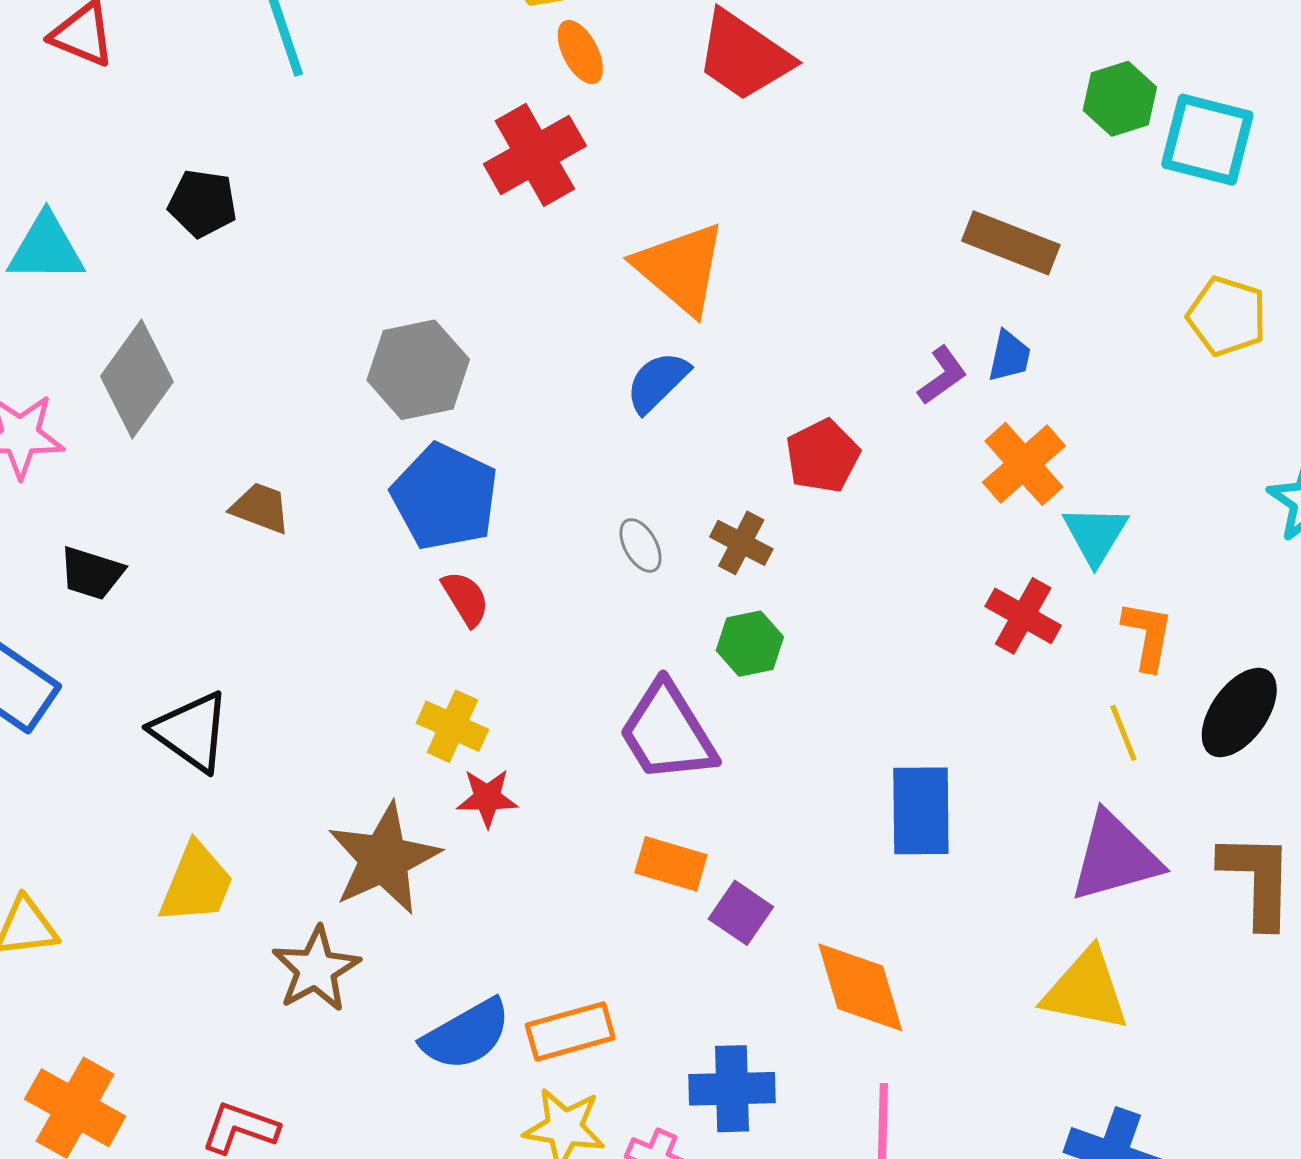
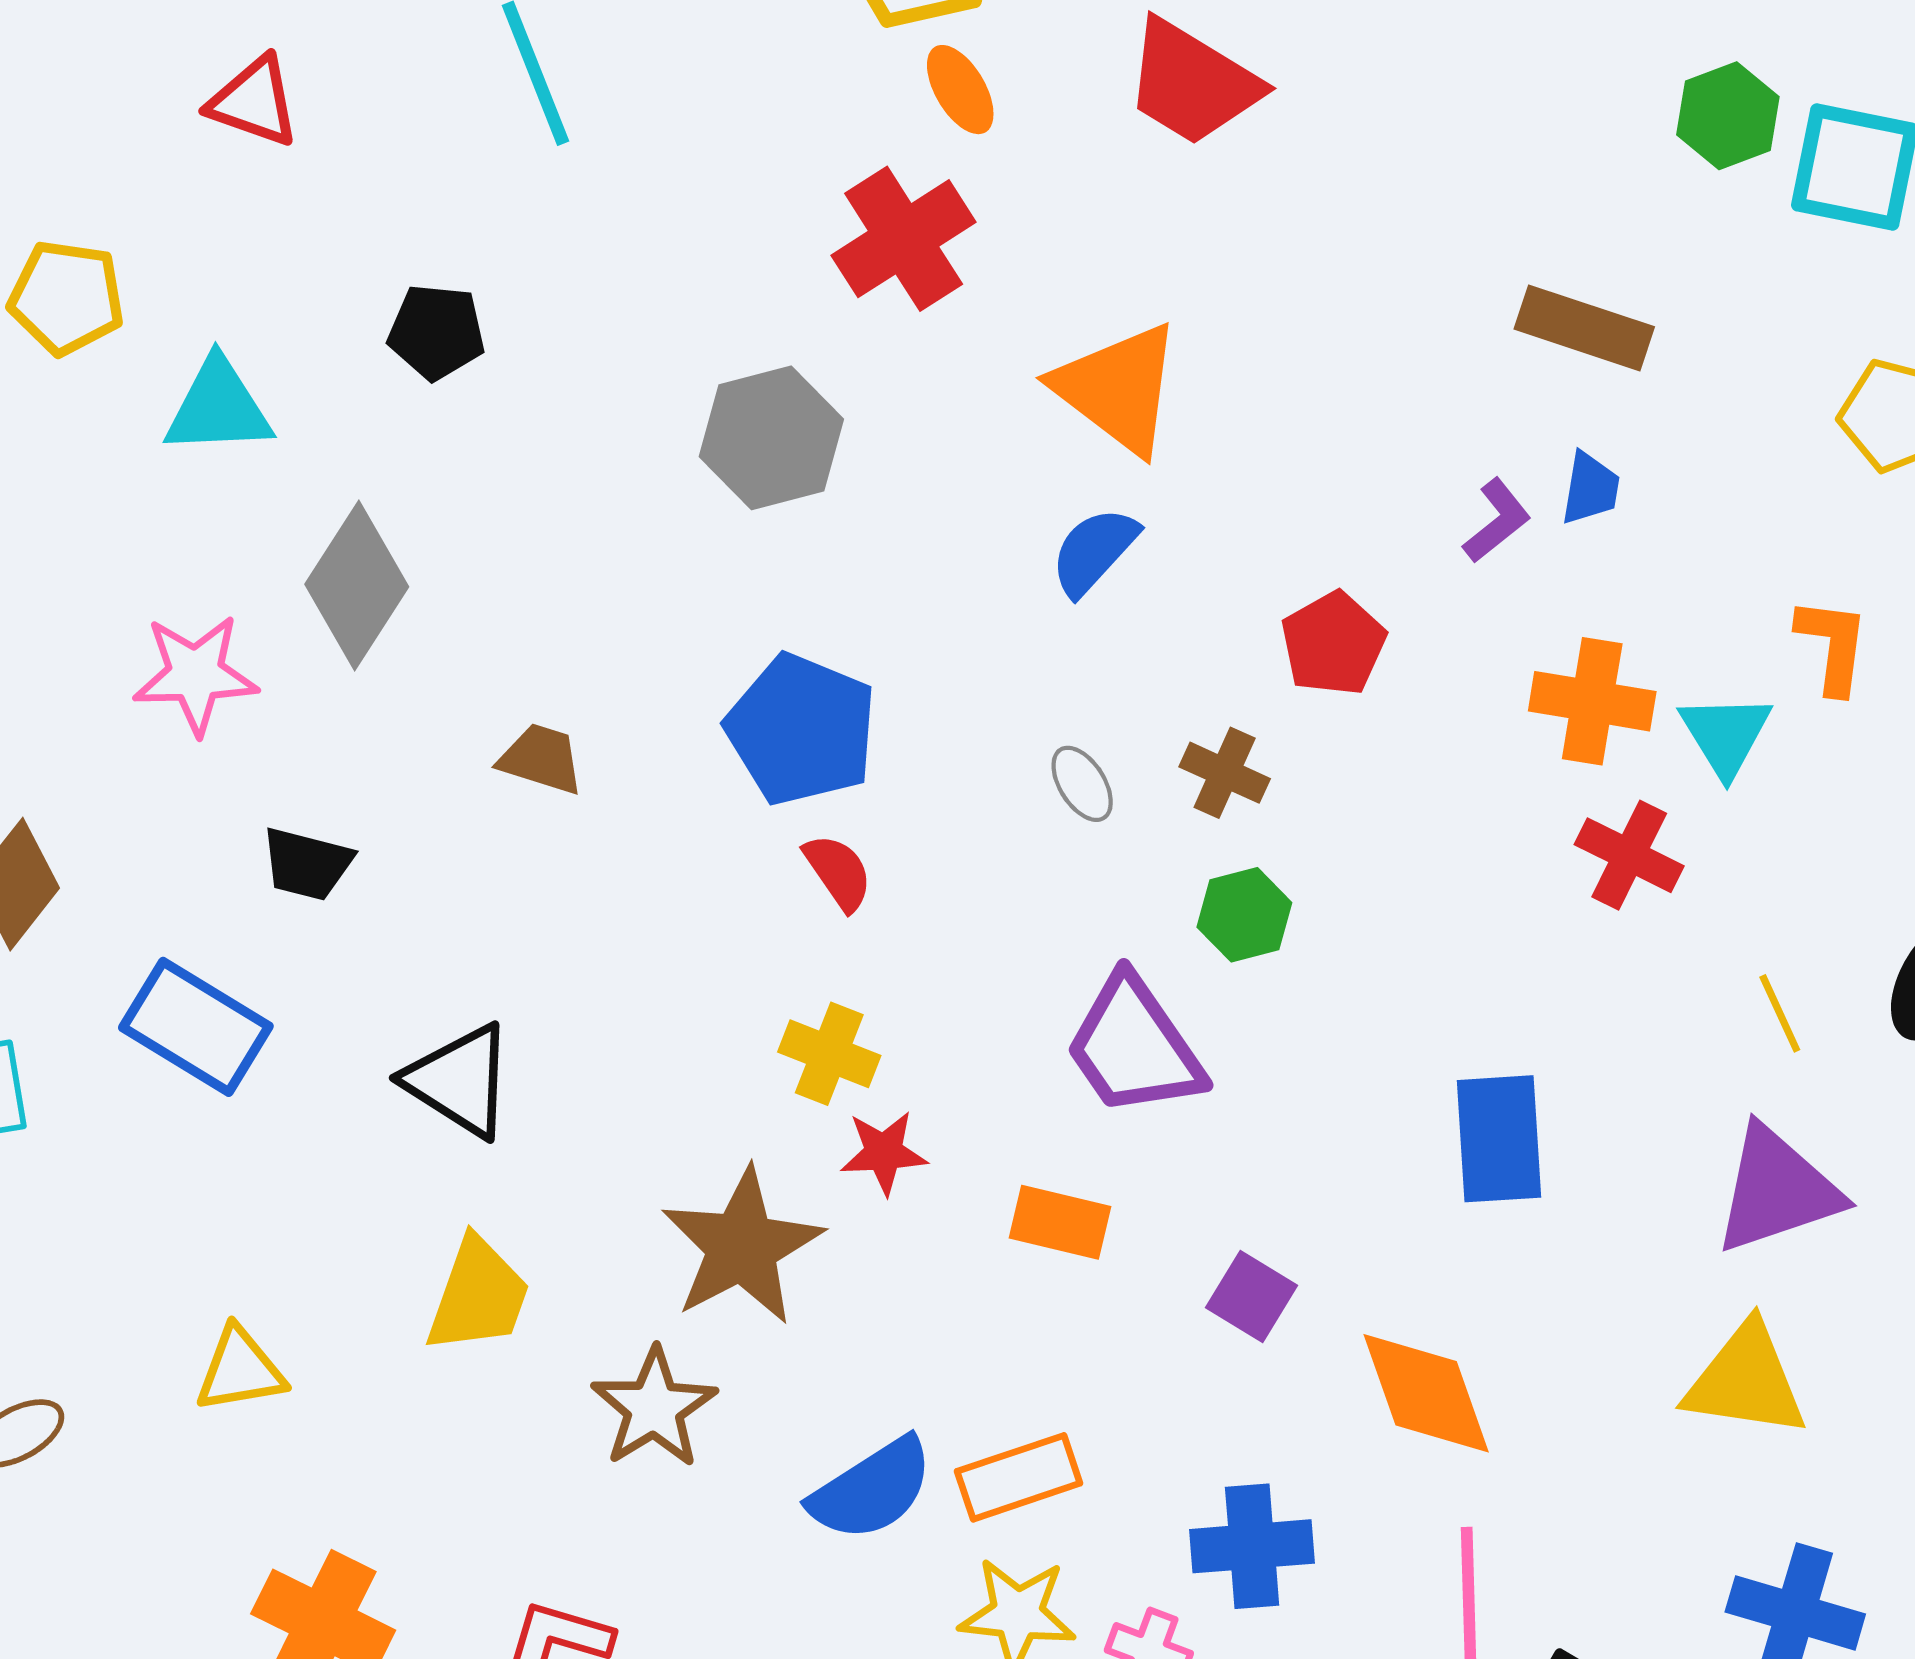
gray hexagon: (418, 370) -> (771, 438), moved
orange cross: (1024, 464) -> (1592, 701), moved, turned -36
orange L-shape: (1148, 635) -> (1832, 645), moved
orange rectangle: (671, 864) -> (1060, 1222), moved

